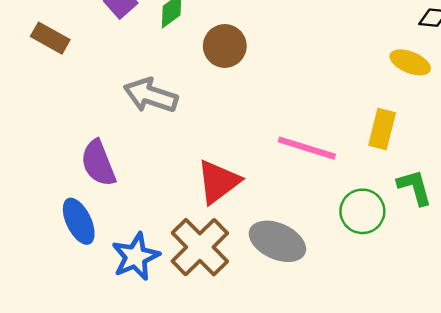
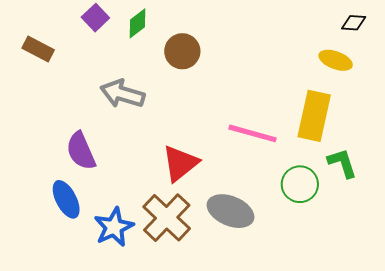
yellow rectangle: (382, 129) -> (314, 116), size x1.5

